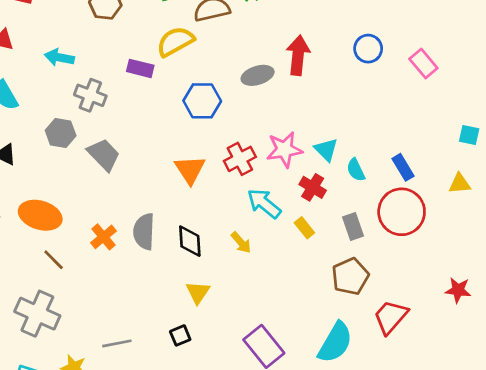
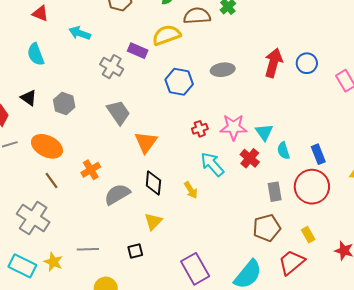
red arrow: (298, 55) -> (273, 63), moved
gray cross: (90, 95) -> (112, 67), moved
gray hexagon: (61, 133) -> (64, 104), moved
gray trapezoid: (104, 155) -> (118, 112), moved
red cross: (240, 159) -> (200, 129), size x0.7
orange triangle: (190, 170) -> (146, 142), moved
yellow rectangle: (304, 228) -> (308, 235), moved
gray semicircle: (144, 232) -> (117, 194), moved, turned 48

